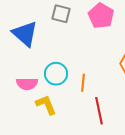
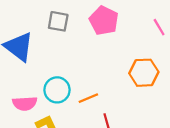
orange line: (83, 83) -> (88, 98), turned 66

